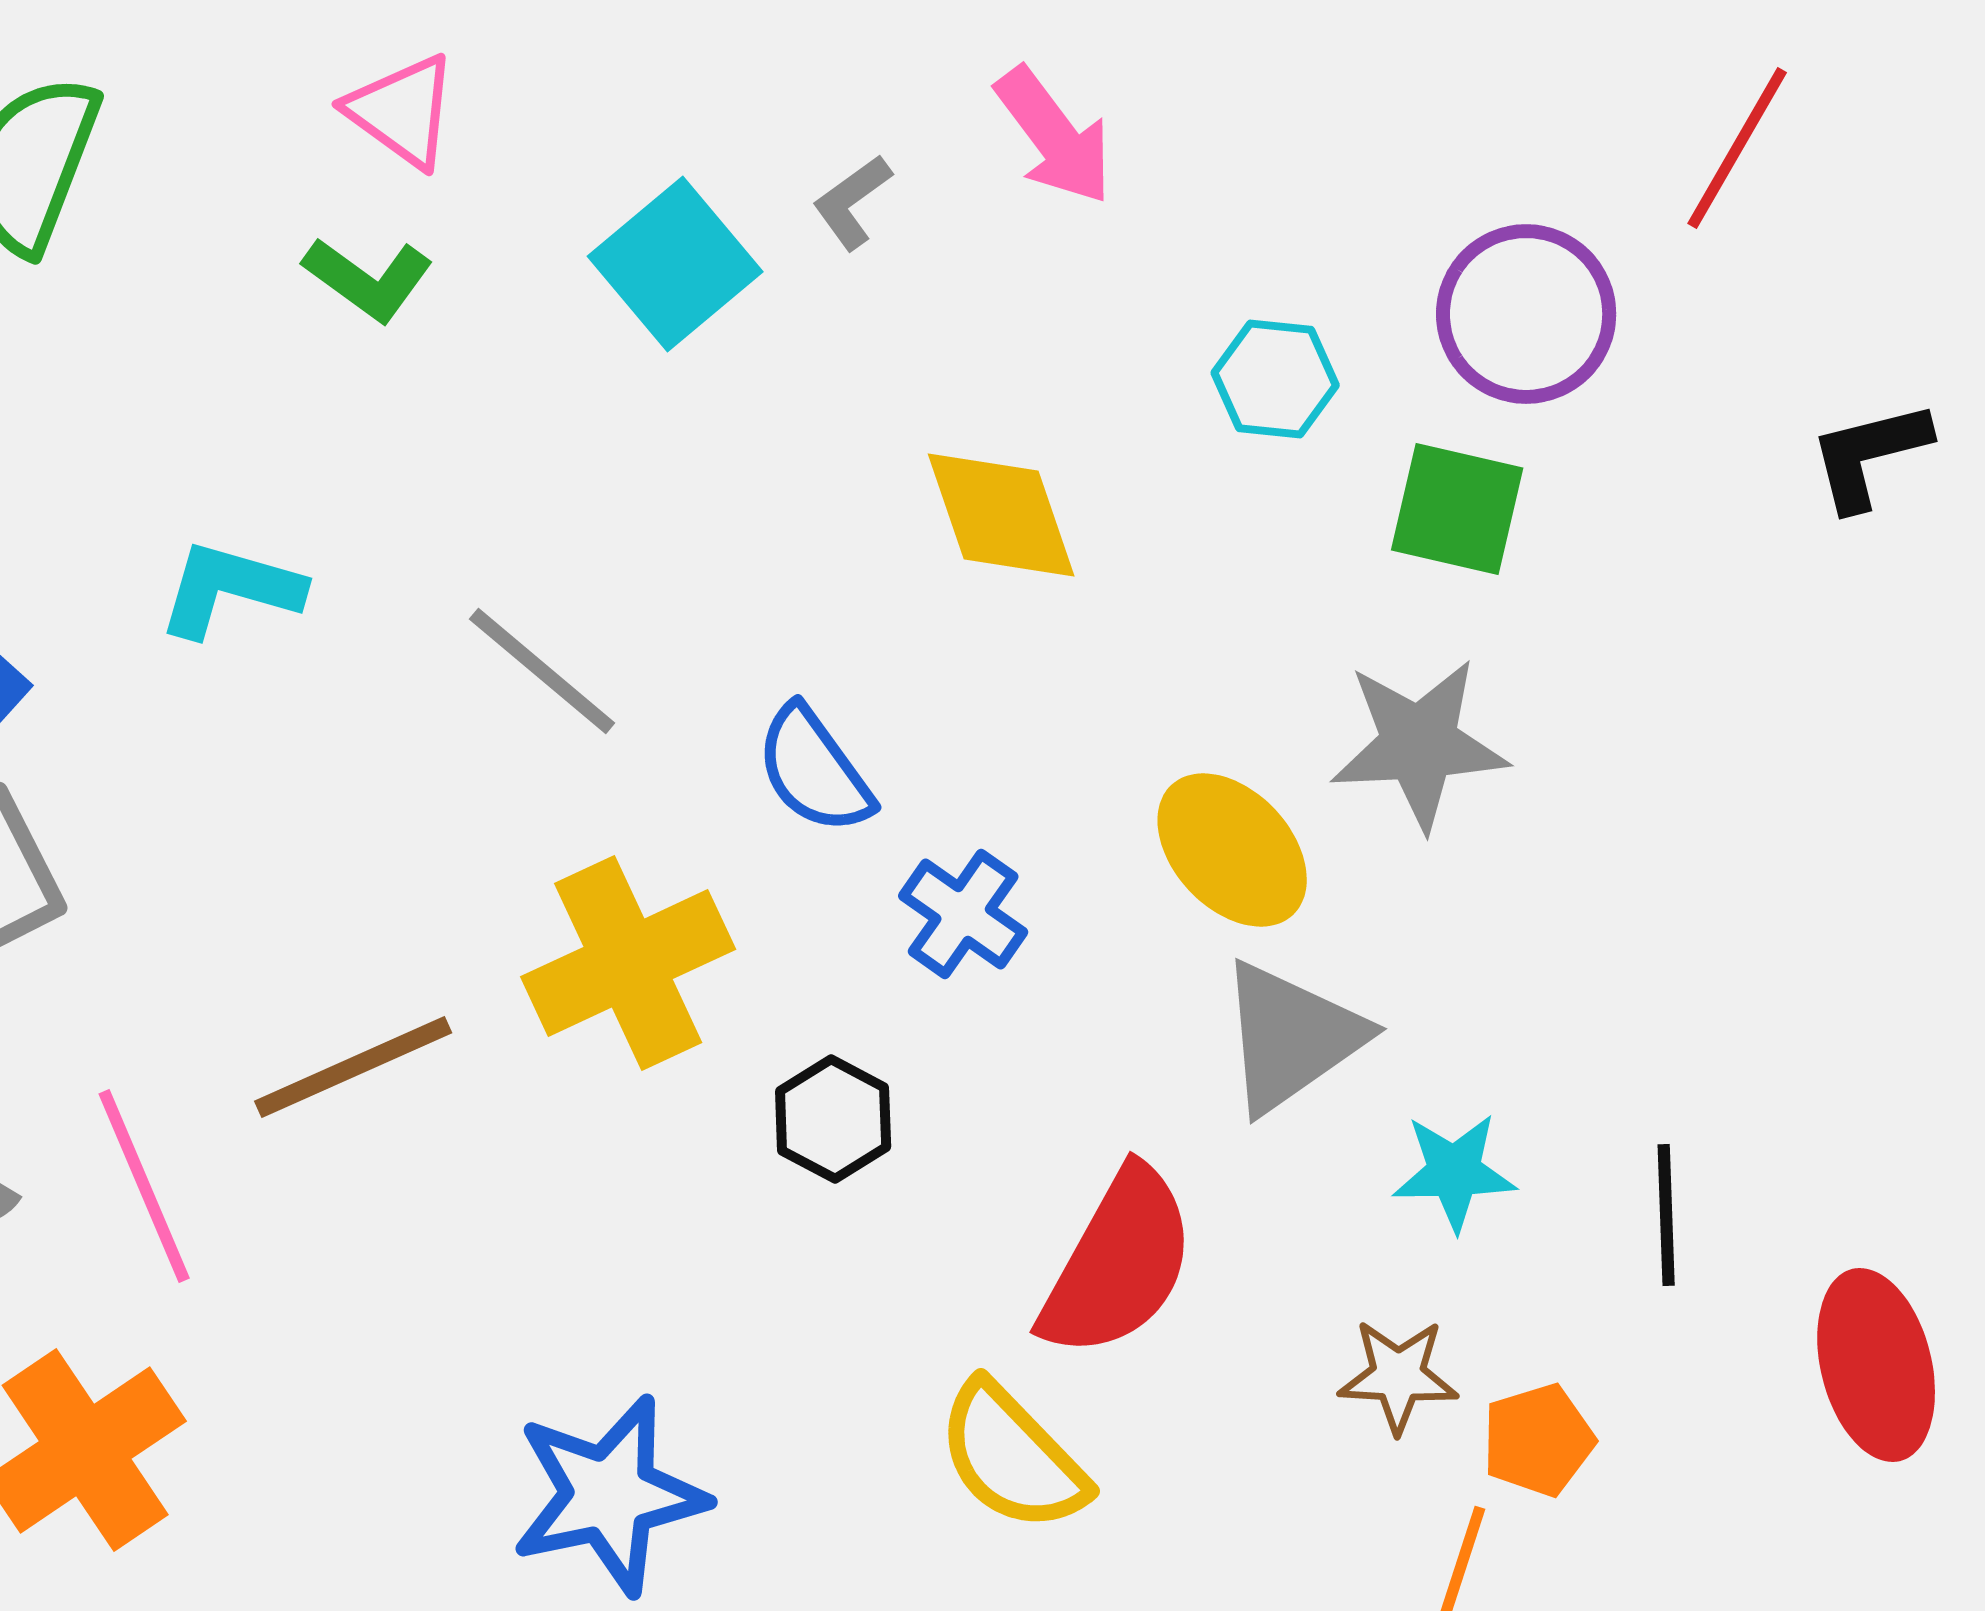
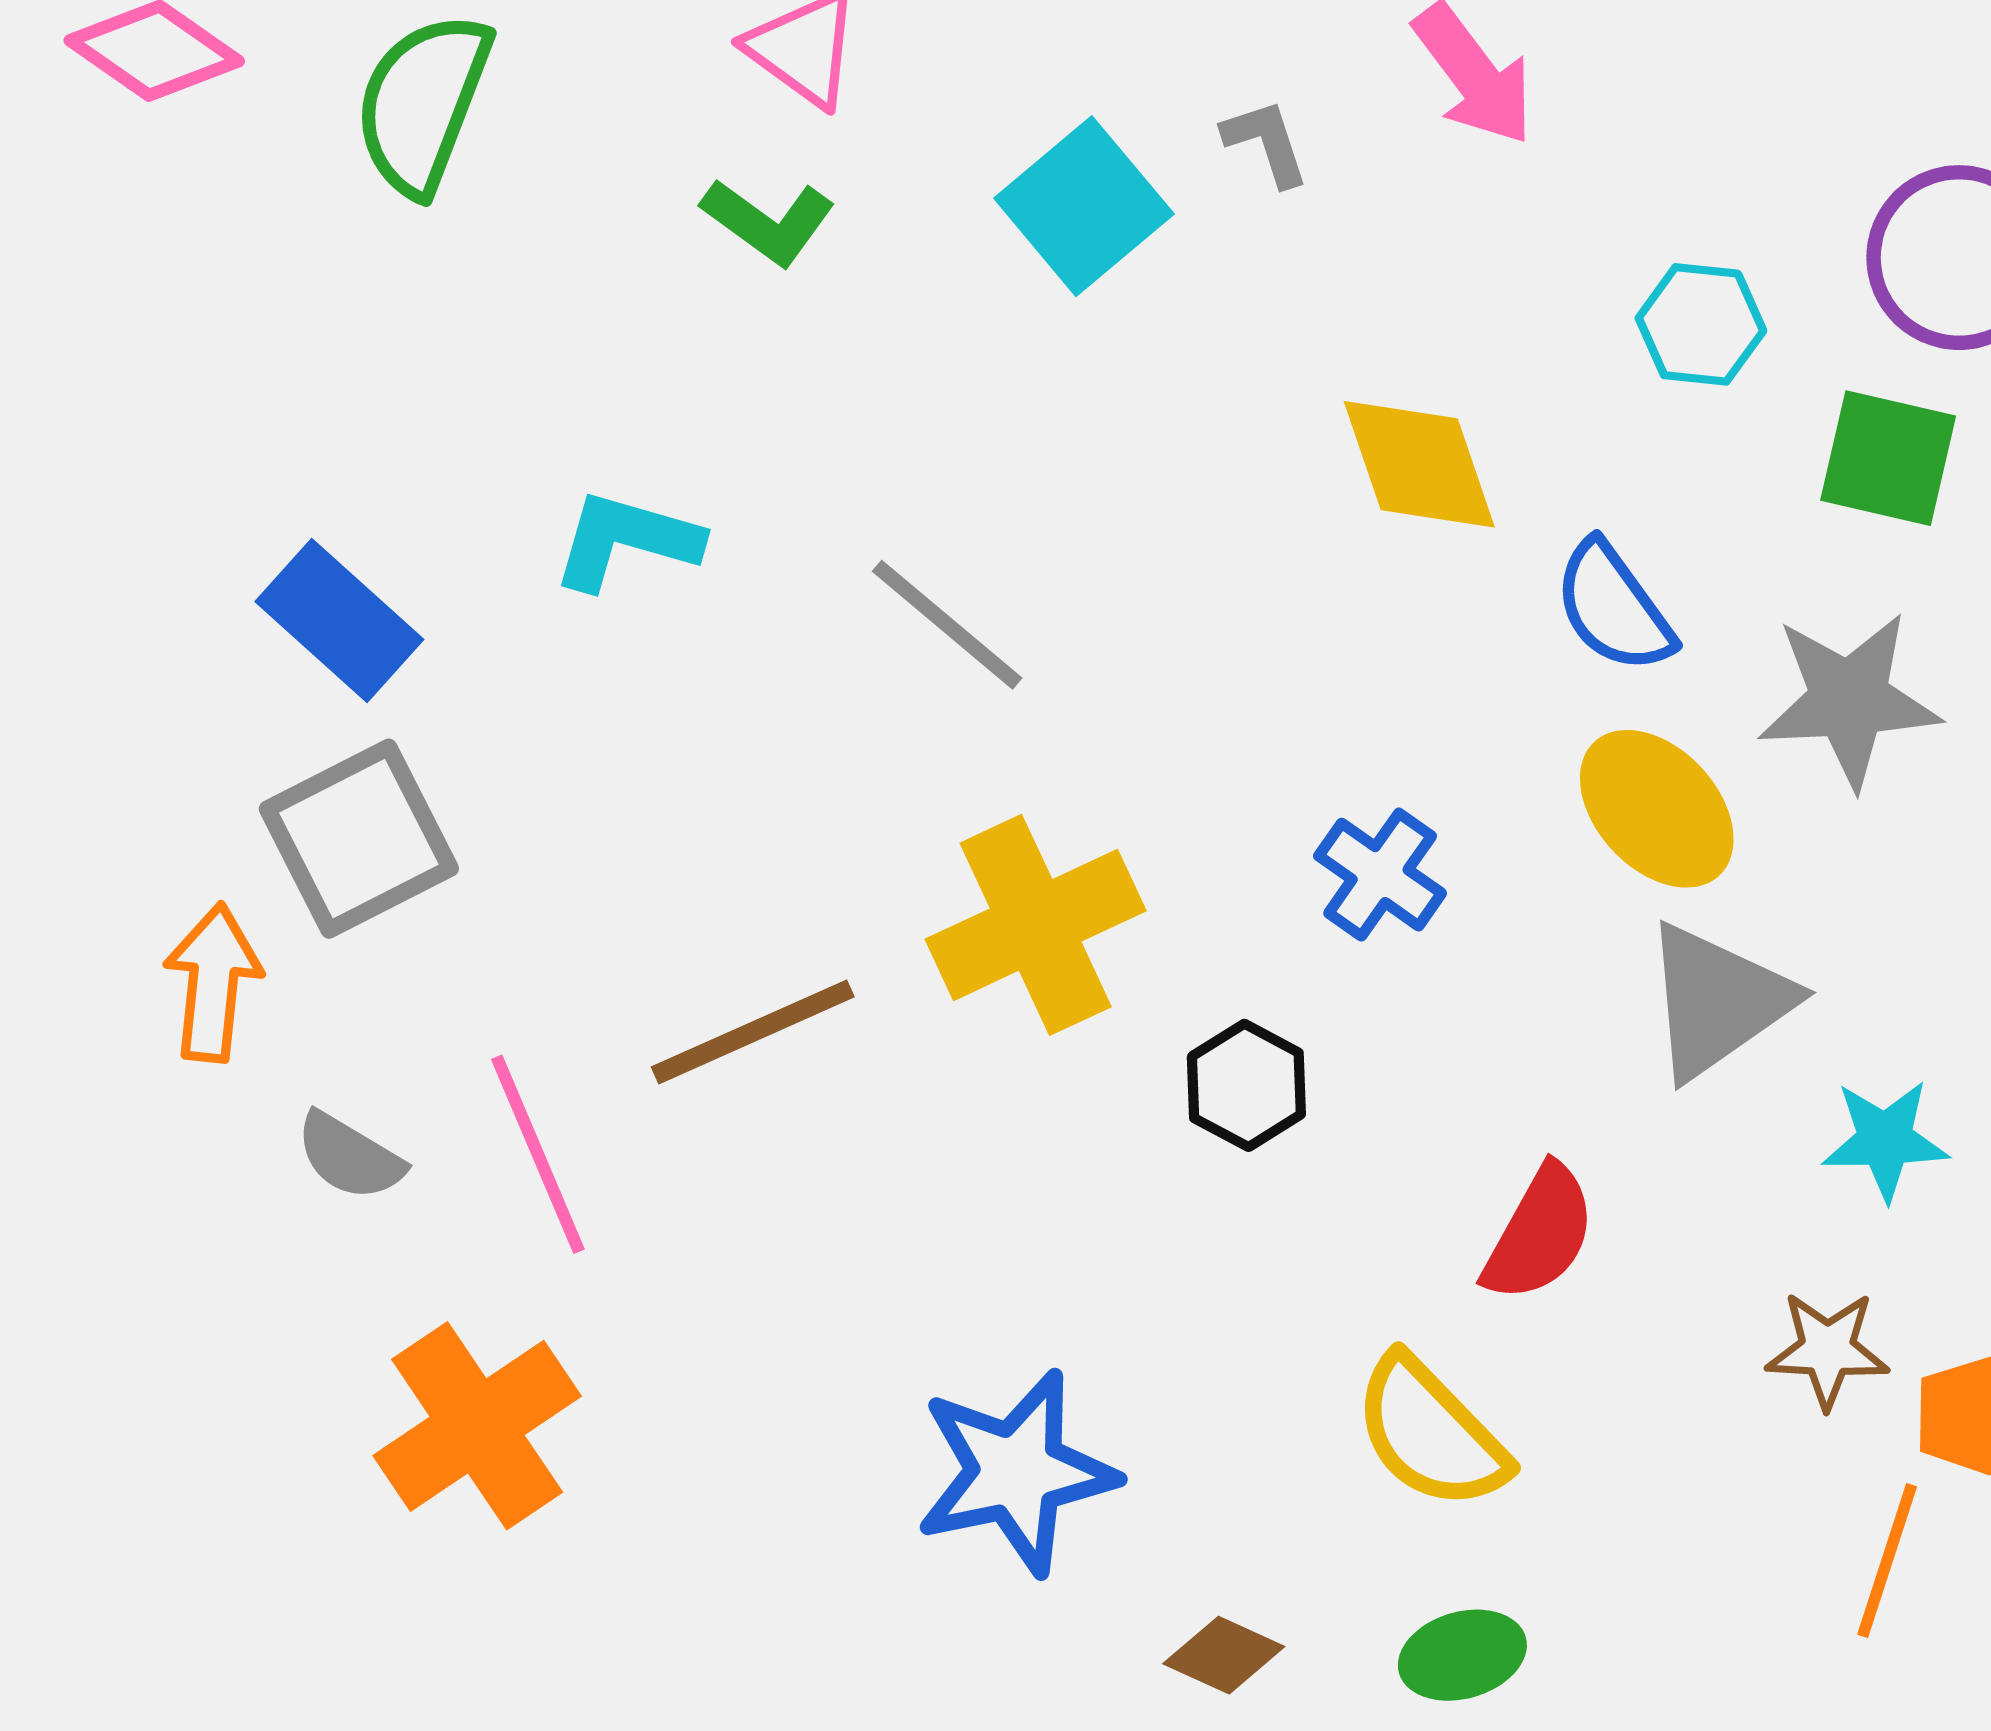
gray L-shape: (852, 202) -> (1266, 142), turned 108
blue semicircle: (814, 770) -> (1614, 607), moved
red semicircle: (1118, 1263) -> (1540, 1233), size x0.7

